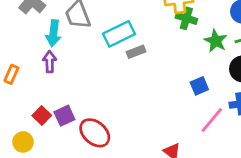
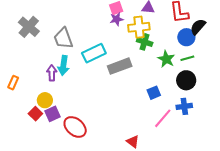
cyan arrow: (53, 33) -> (63, 65), moved
gray rectangle: (136, 52) -> (120, 66), moved, size x1.6
purple arrow: (50, 62) -> (52, 73), moved
yellow circle: (23, 142) -> (45, 100), moved

